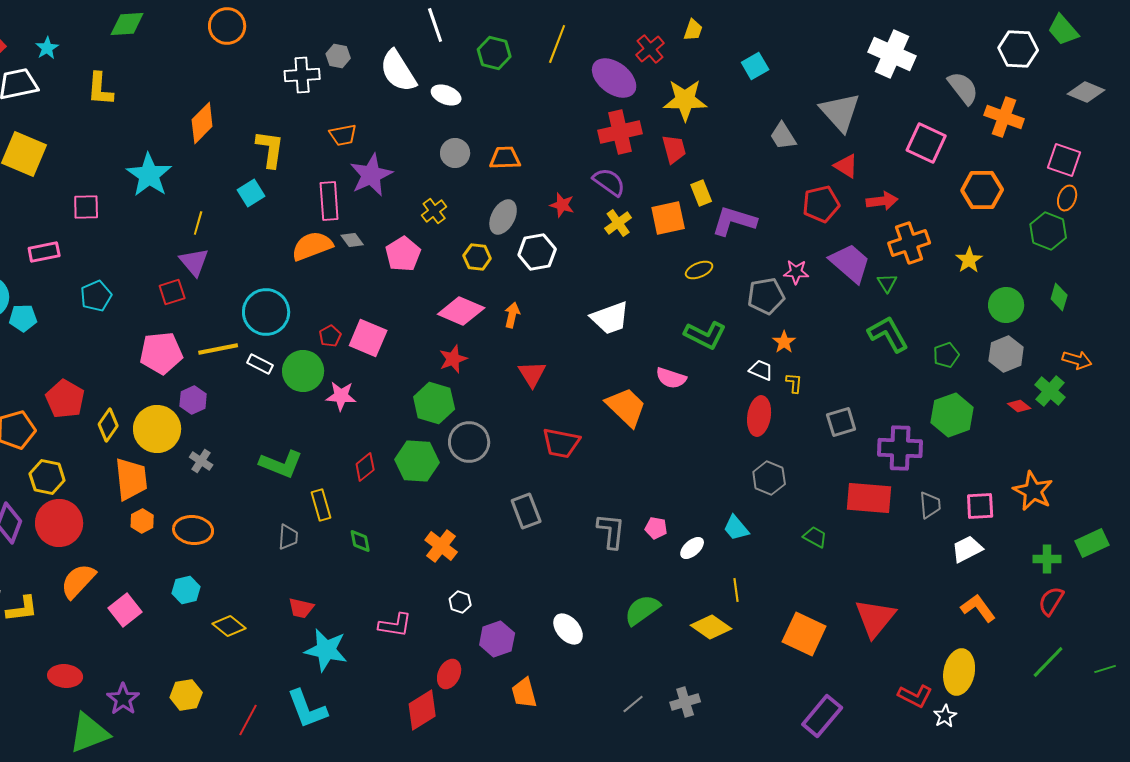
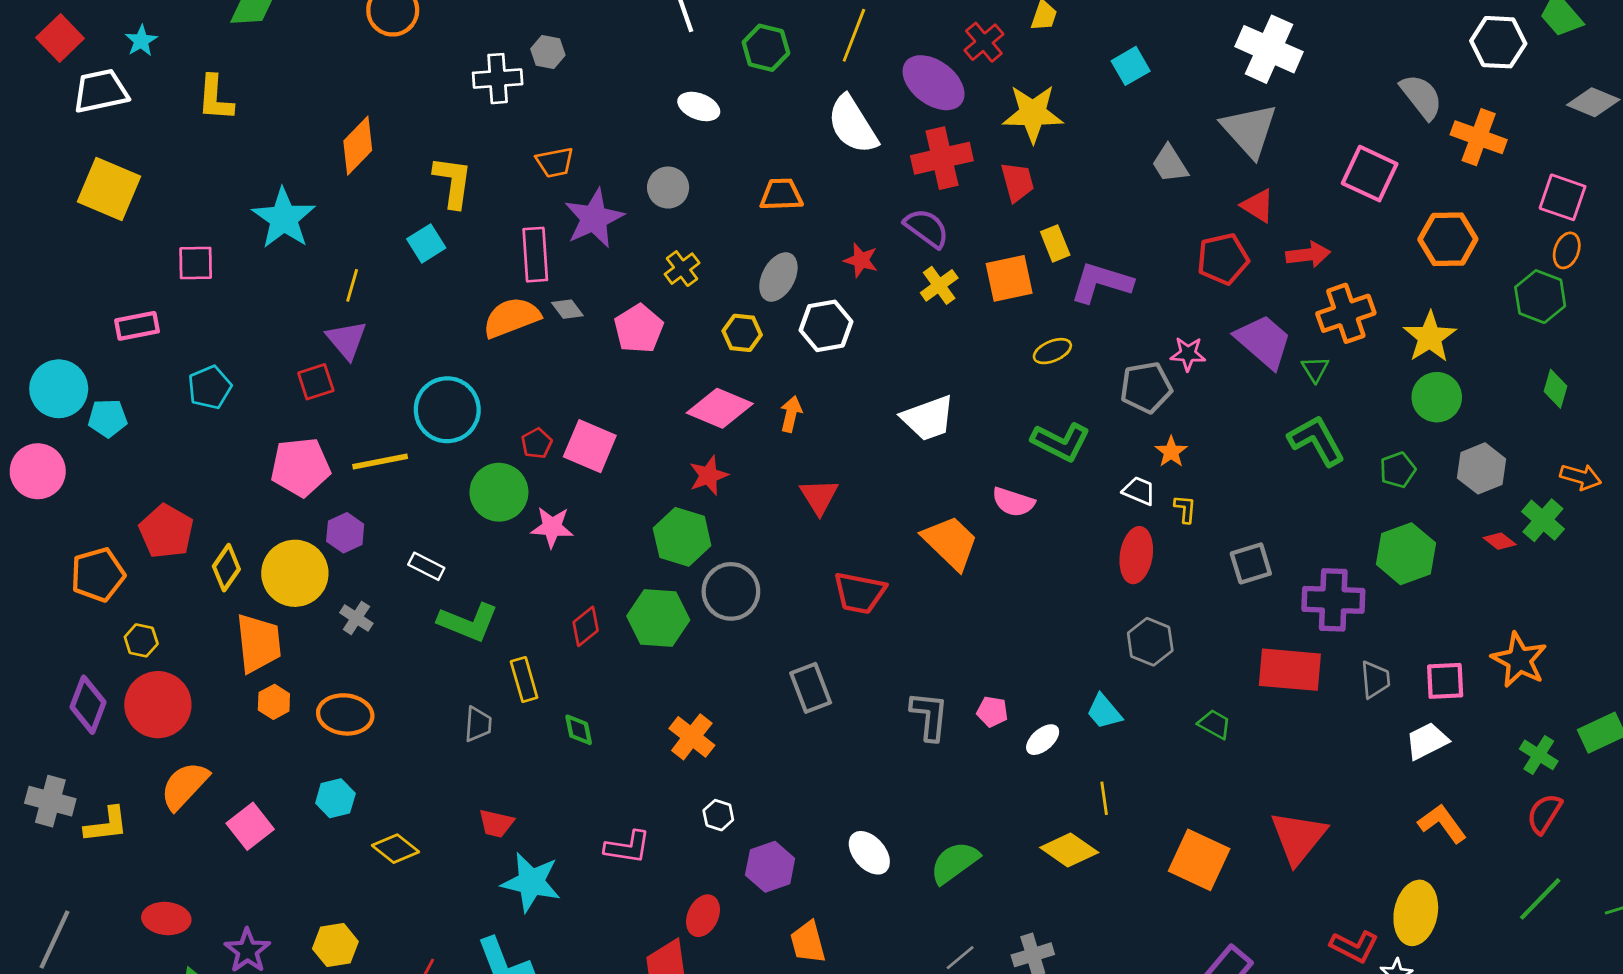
white cross: (892, 54) -> (1269, 49), moved
white semicircle: (398, 71) -> (853, 125), moved
gray circle: (455, 153) -> (668, 188), moved
yellow star: (969, 260) -> (1430, 337), size x1.4
green circle: (1006, 305) -> (1437, 397), moved
white rectangle: (260, 364) -> (426, 566), moved
yellow hexagon: (47, 477) -> (141, 640), size x0.7
green cross: (1047, 559) -> (1539, 755), turned 32
green semicircle: (642, 610) -> (955, 863), moved

